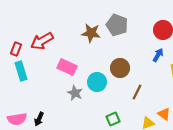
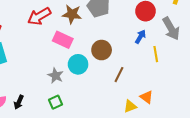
red arrow: (42, 41) -> (39, 16), moved
pink rectangle: (67, 67) -> (63, 40), moved
green square: (113, 119) -> (56, 102), moved

